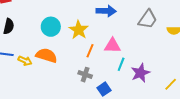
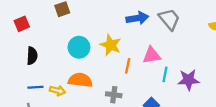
gray trapezoid: (148, 19) -> (169, 19), moved, turned -65
purple star: (140, 73) -> (188, 80), turned 30
gray cross: (85, 75) -> (114, 95), moved

